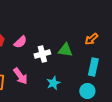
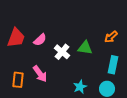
white cross: (42, 54) -> (62, 52), turned -35
cyan star: (53, 83) -> (80, 87), moved

